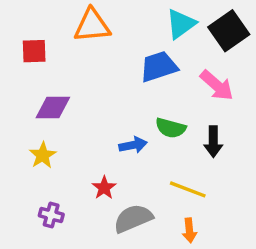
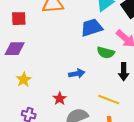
purple diamond: (53, 108) -> (15, 49), moved
green semicircle: (171, 128) -> (106, 53), moved

